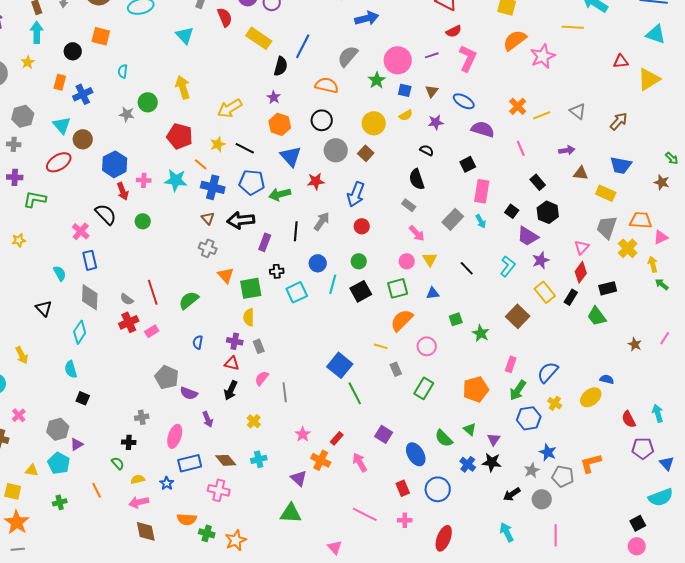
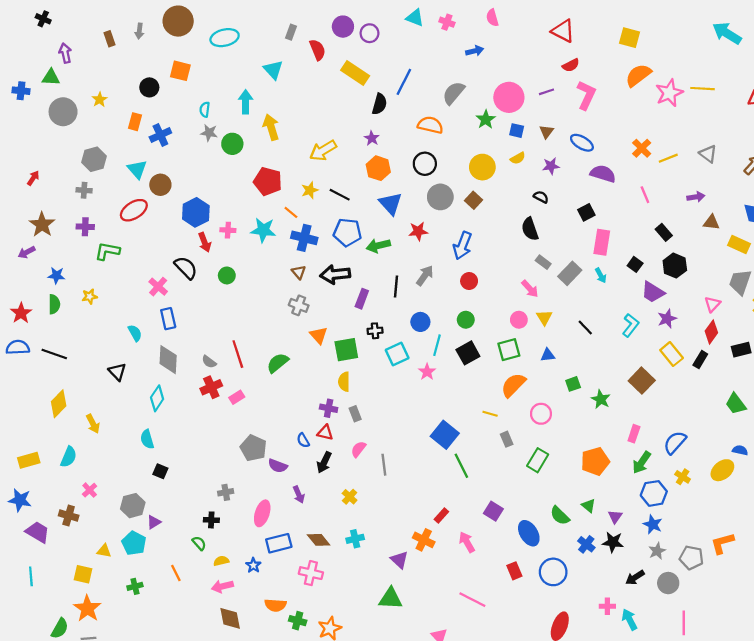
blue arrow: (367, 18) -> (475, 51), size x0.7
yellow line: (573, 27) -> (702, 89), moved
cyan arrow: (37, 32) -> (246, 102), moved
gray star: (127, 114) -> (209, 133), moved
gray rectangle: (409, 205) -> (543, 262), moved
green trapezoid: (597, 316) -> (736, 404), moved
blue semicircle: (198, 342) -> (303, 440), moved, turned -40
pink star: (303, 434) -> (427, 372), moved
blue star: (548, 452) -> (653, 524), moved
pink cross: (405, 520) -> (607, 606), moved

